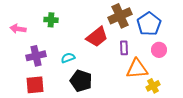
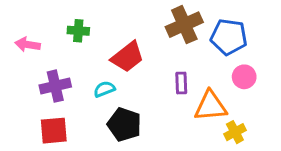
blue pentagon: (149, 24) -> (229, 37), turned -30
red trapezoid: (97, 37) -> (127, 57), moved
purple rectangle: (124, 48) -> (181, 83), moved

